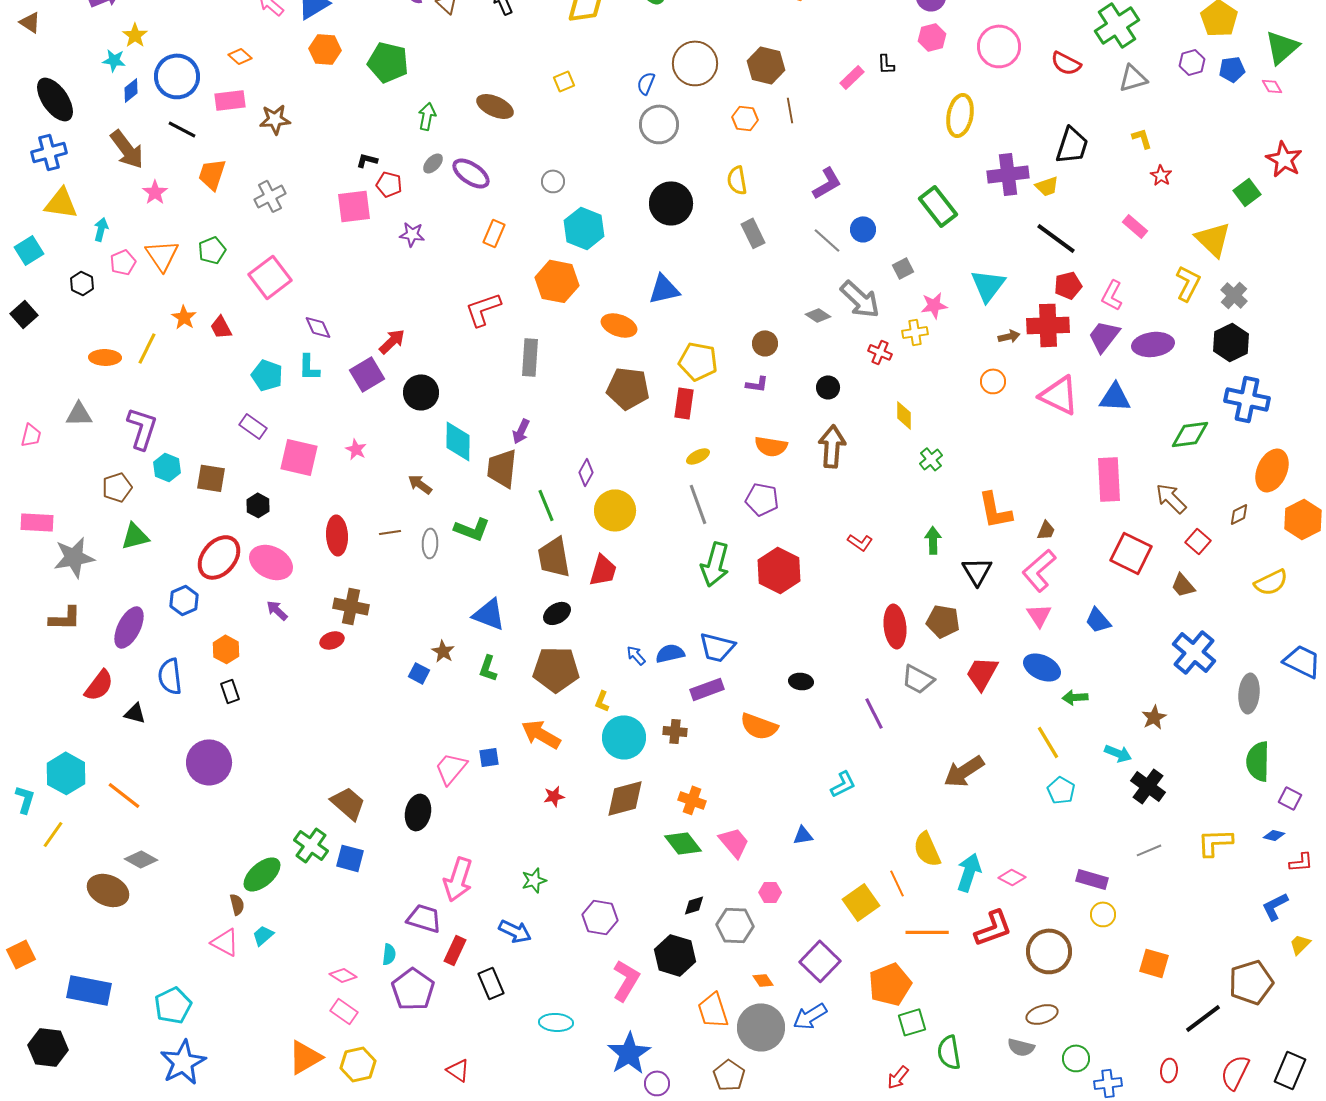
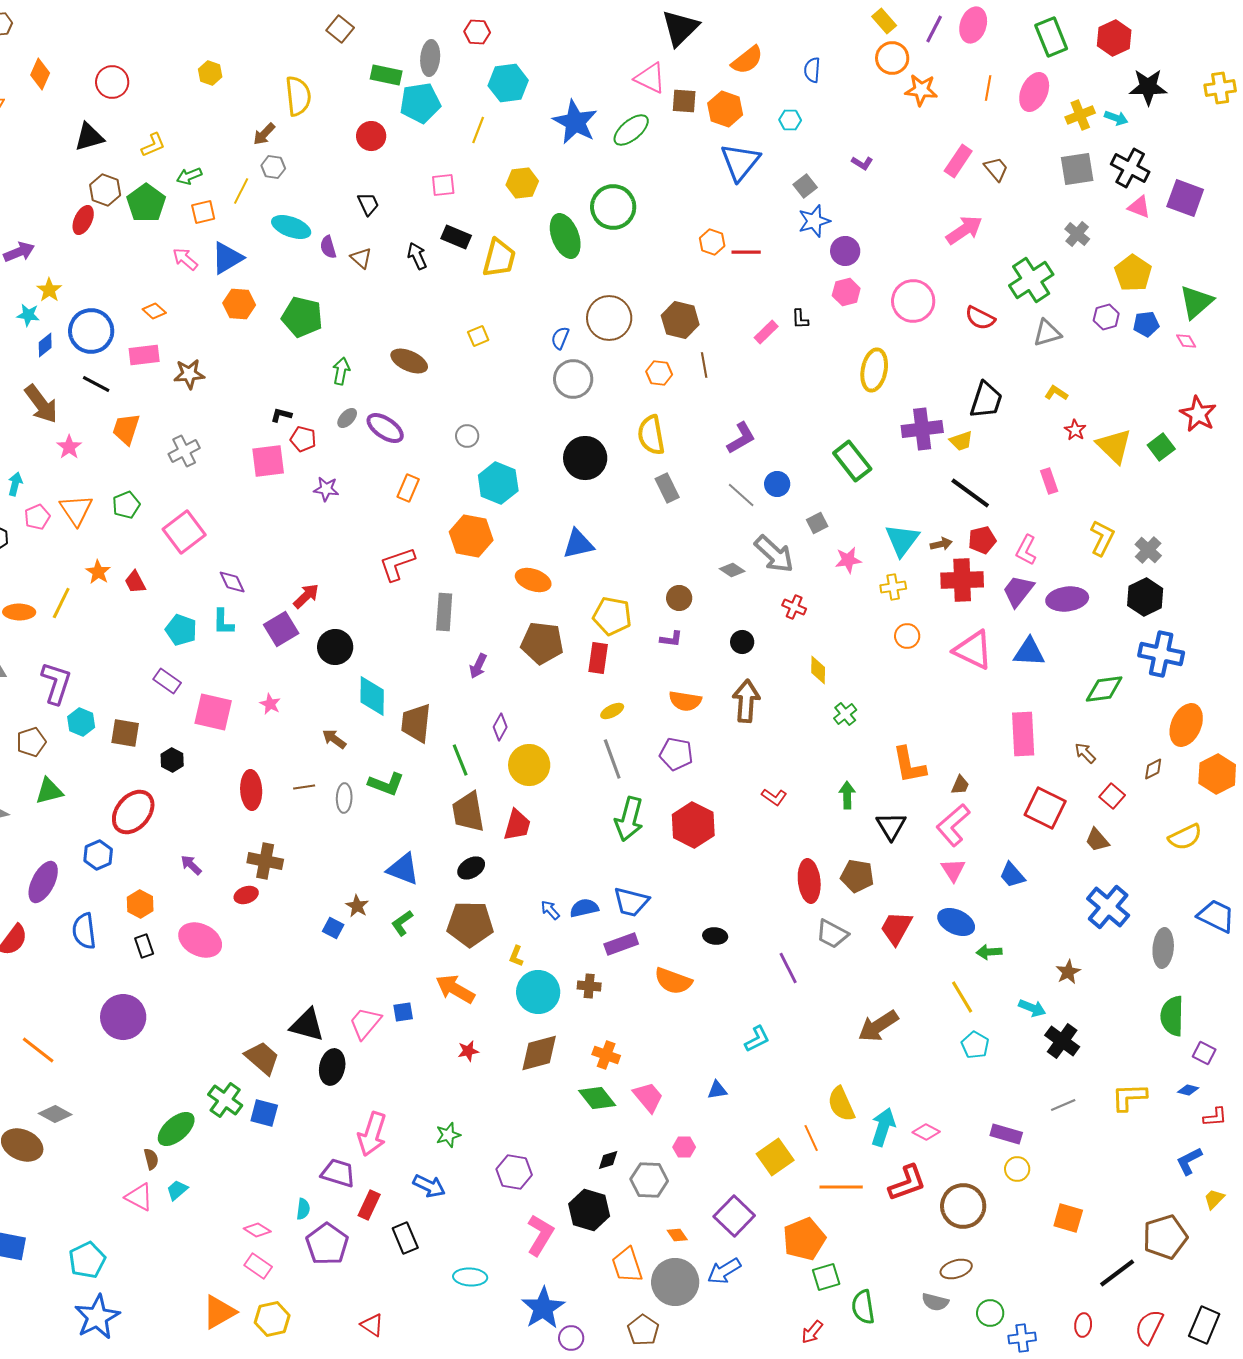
yellow L-shape: (1142, 138) -> (1056, 393), turned -40
yellow semicircle: (737, 180) -> (651, 435), size x1.4
pink rectangle: (1135, 226) -> (1049, 481), turned 30
yellow triangle: (1213, 239) -> (1114, 446), moved
yellow cross: (915, 332) -> (893, 587), moved
brown arrow: (1009, 336) -> (941, 544), moved
purple arrow: (521, 431) -> (478, 666), moved
brown arrow: (1171, 498) -> (1085, 753), size x0.7
pink ellipse: (271, 562) -> (200, 940), moved
green L-shape: (488, 668) -> (402, 923), turned 36
black triangle: (135, 713) -> (307, 1025), moved, size x1.6

